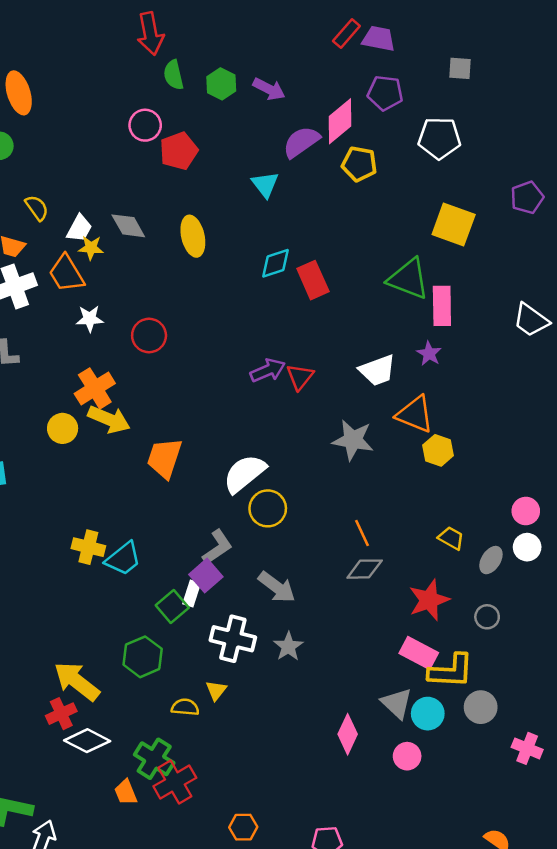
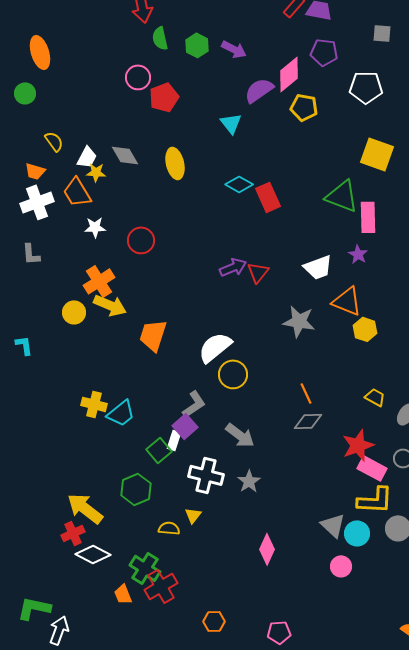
cyan diamond: (275, 263) -> (239, 184), turned 48
pink rectangle: (419, 653) -> (372, 468), moved
pink diamond: (348, 734) -> (267, 549), moved

